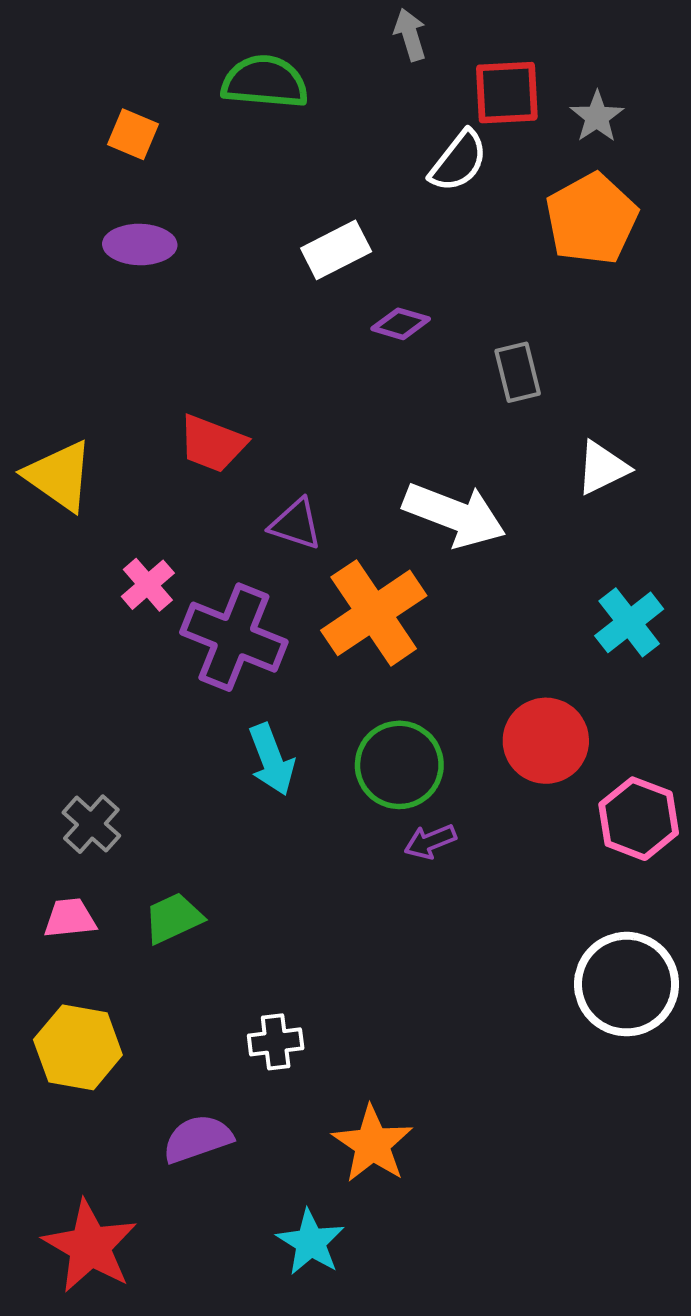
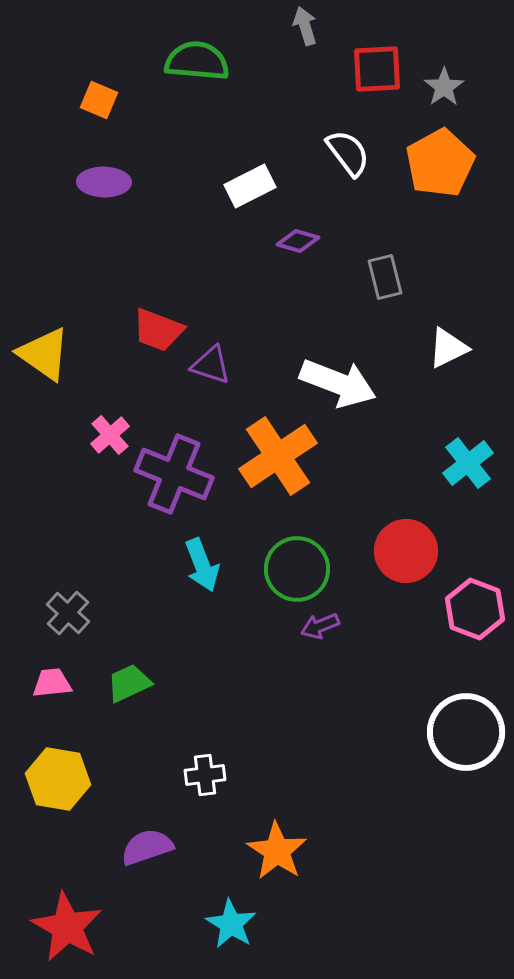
white semicircle: (458, 161) -> (348, 153), moved, turned -75
purple triangle: (296, 524) -> (211, 365), moved

